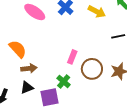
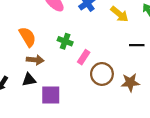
green cross: (64, 81) -> (65, 41), moved, turned -32

